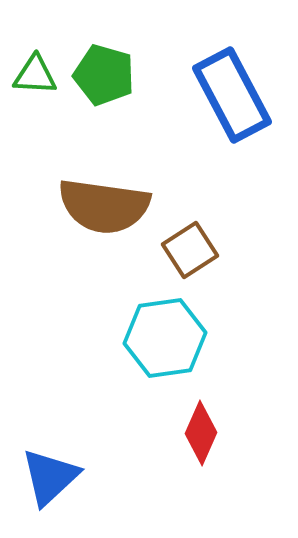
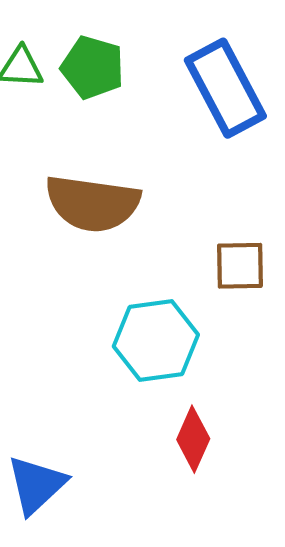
brown square: (190, 250) -> (240, 266), moved, turned 32

